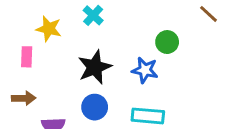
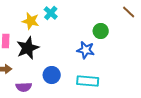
yellow star: (49, 29) -> (31, 21), moved
black star: (95, 67) -> (28, 48), moved

